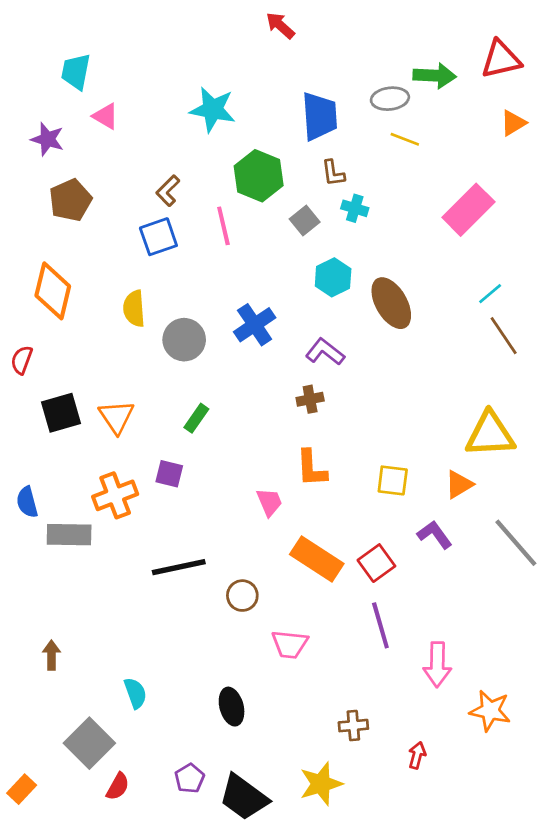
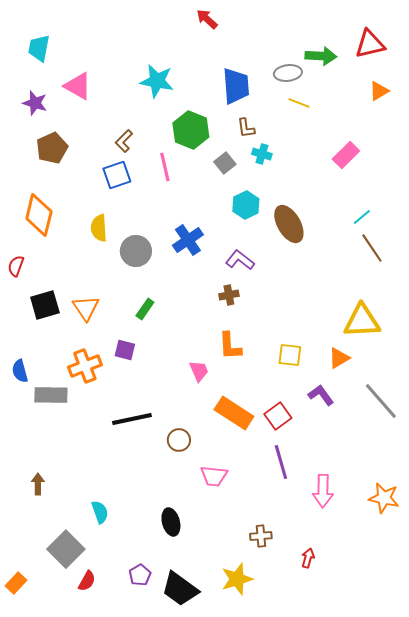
cyan trapezoid: (76, 72) -> (39, 48), moved
pink triangle: (106, 116) -> (78, 86), size x1.4
pink rectangle: (468, 210) -> (346, 155), size x0.7
orange star: (490, 711) -> (384, 498), moved

